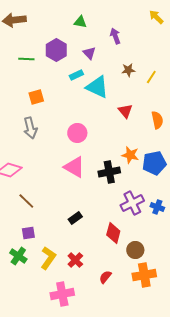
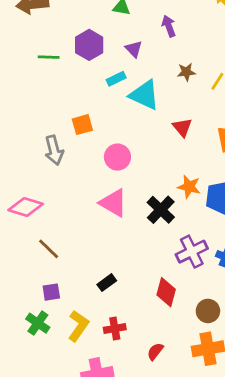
orange square: (36, 97) -> (82, 125), moved
black cross: (109, 172) -> (161, 210), turned -35
black rectangle: (75, 218) -> (107, 283), moved
brown circle: (135, 250) -> (208, 311), moved
red cross: (75, 260) -> (115, 329), turned 35

